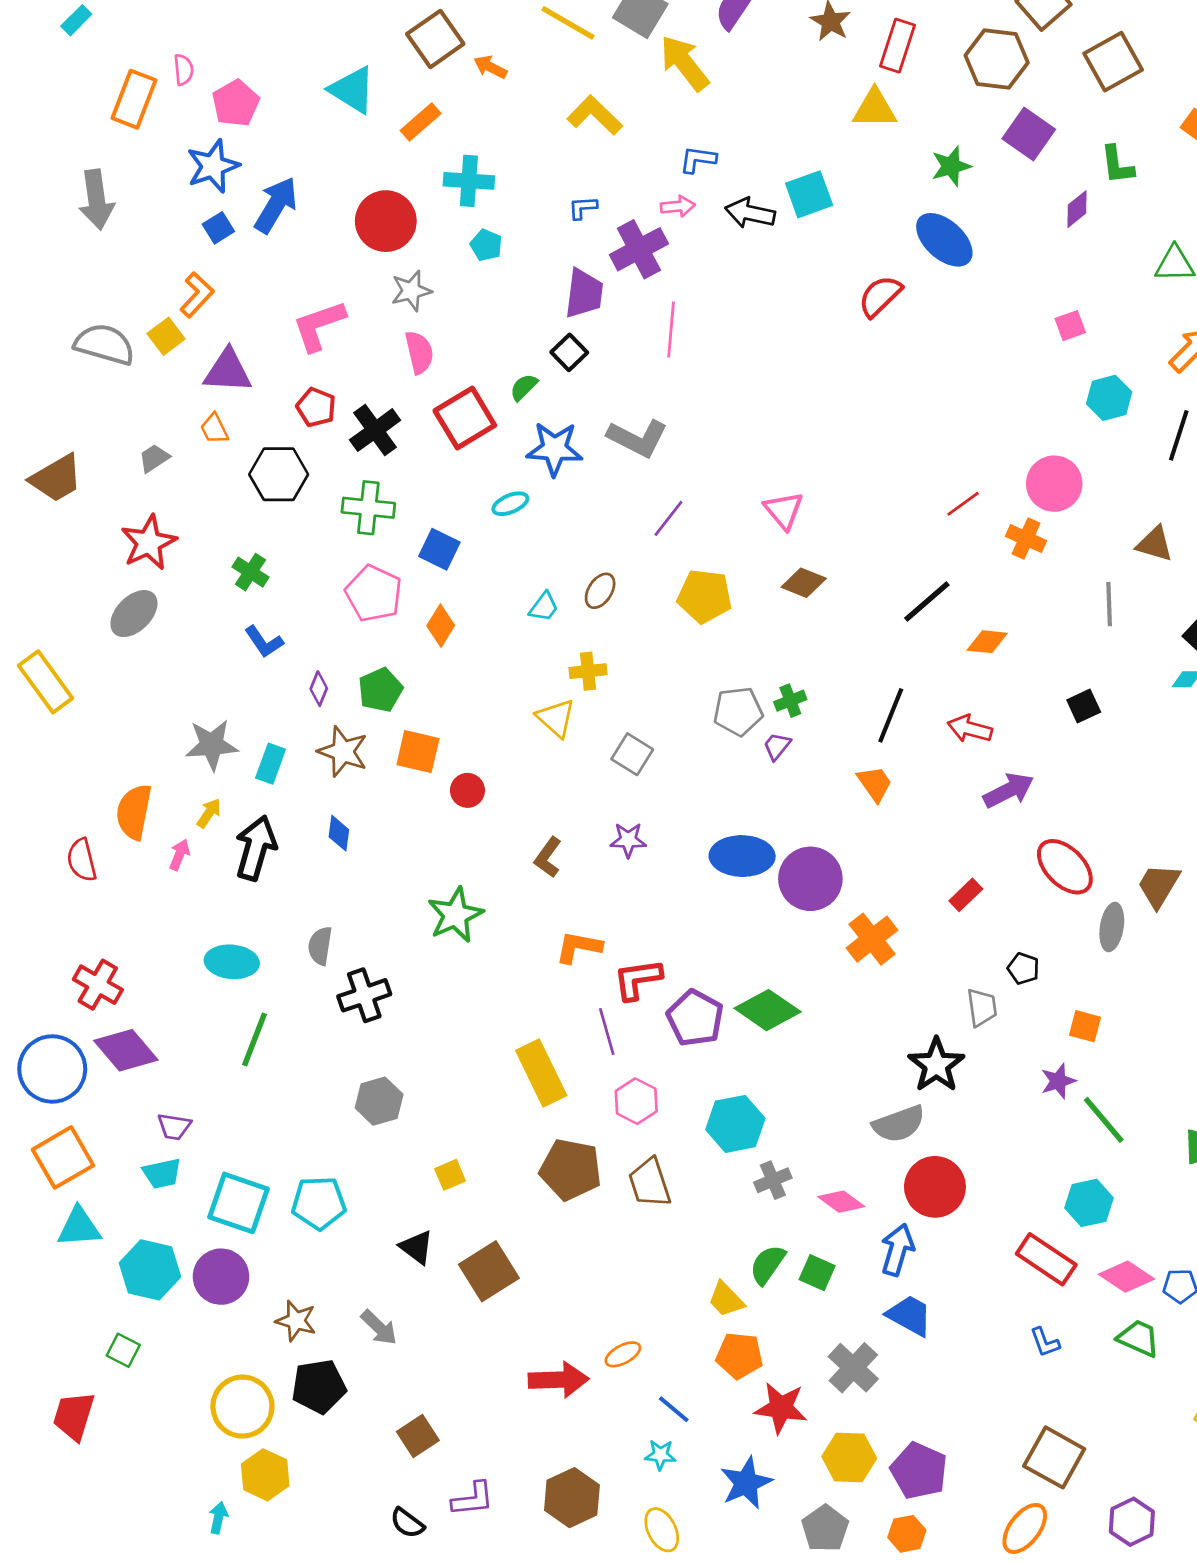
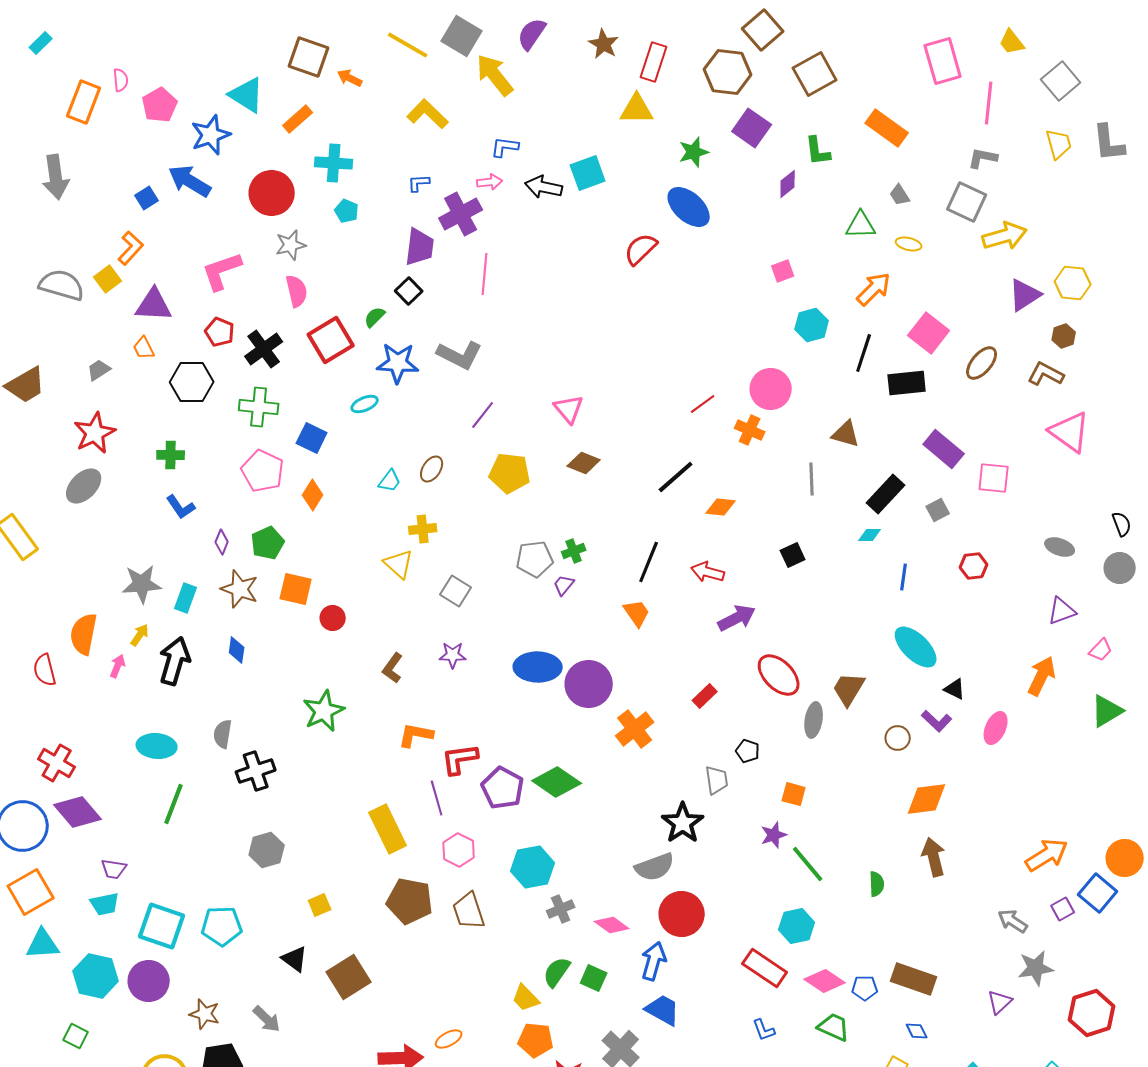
brown square: (435, 39) -> (309, 57), turned -36
blue star: (213, 166) -> (211, 135), moved
blue arrow: (276, 205) -> (190, 181), turned -90
green cross: (250, 572) -> (171, 455), turned -32

